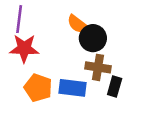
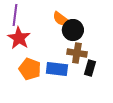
red star: (24, 48) -> (19, 38), turned 30

